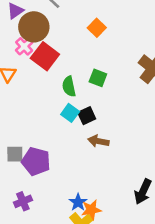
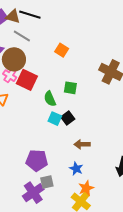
brown arrow: (98, 141) -> (82, 144), moved
gray square: (15, 154) -> (47, 182), moved
purple cross: (23, 201) -> (33, 193), size x1.5
blue star: (78, 202) -> (76, 169), moved

